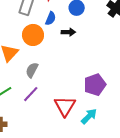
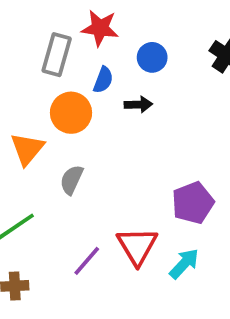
purple line: (31, 94) -> (87, 261), moved

